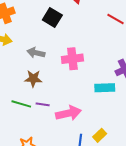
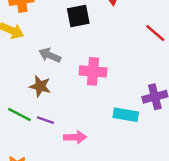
black square: (52, 18) -> (78, 16), turned 36
pink arrow: (68, 113) -> (75, 137), size x0.7

